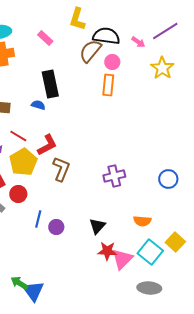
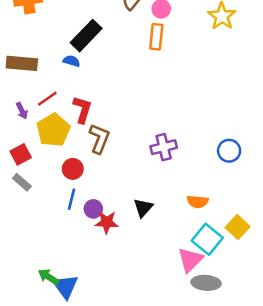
black rectangle: (50, 84) -> (86, 36), turned 56
red line: (18, 136) -> (47, 99), turned -66
red L-shape: (47, 145) -> (82, 109), turned -45
red circle: (18, 194) -> (73, 169), moved
red star: (107, 251) -> (107, 222), moved
pink triangle: (122, 259) -> (190, 260), moved

